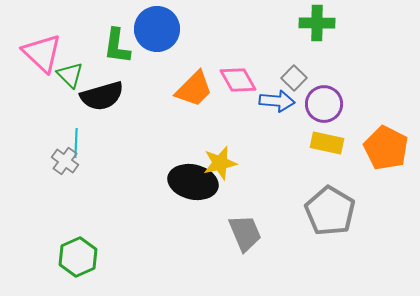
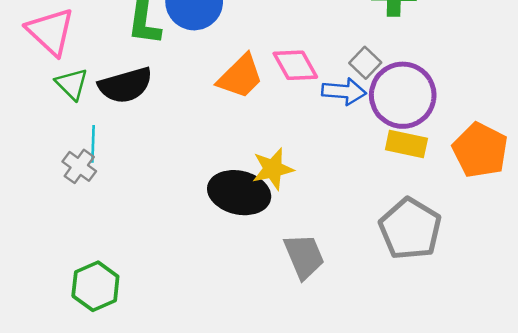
green triangle: (70, 75) -> (72, 84), moved
purple circle: (324, 104) -> (403, 95), size x1.4

